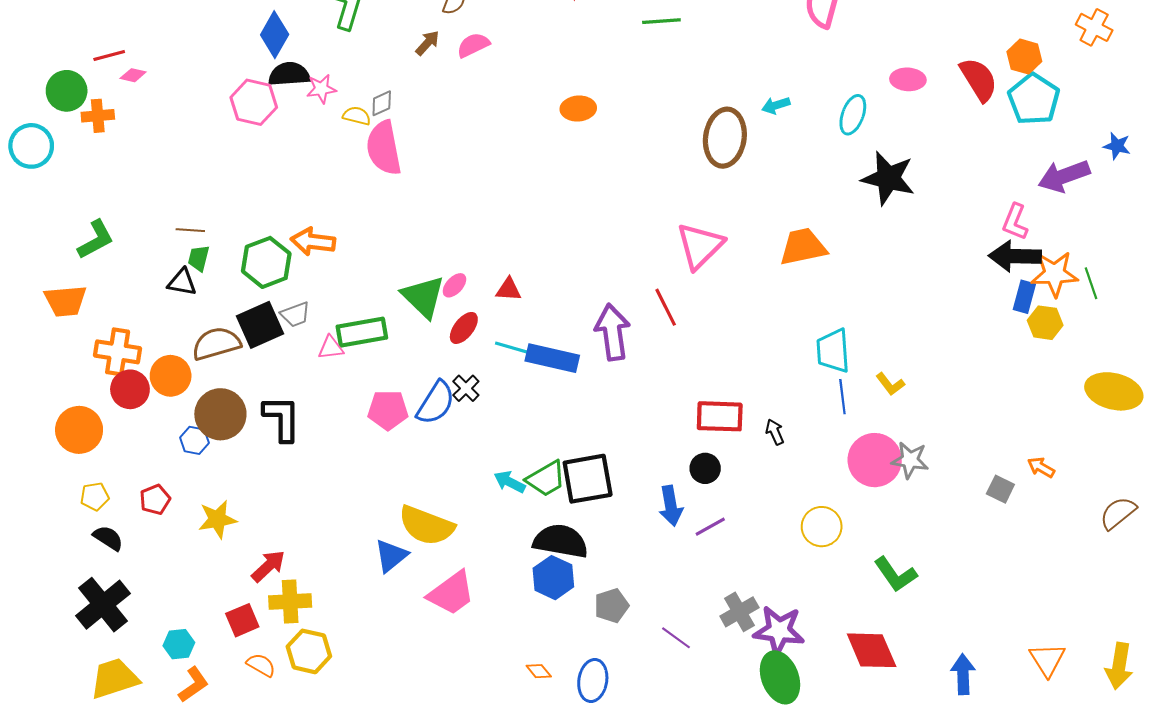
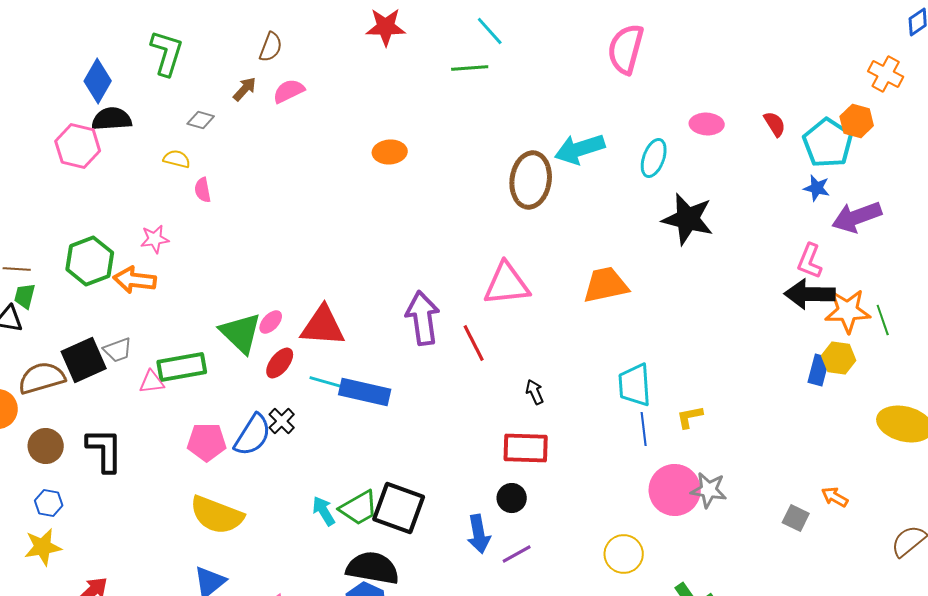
orange hexagon: (1024, 57) -> (857, 121), moved
red semicircle: (979, 79) -> (775, 124), size x0.6
pink star: (321, 89) -> (155, 239), moved
gray diamond: (382, 103) -> (201, 120), moved, turned 40
cyan arrow: (776, 105) -> (580, 149), size x1.8
blue star: (1117, 146) -> (817, 188), moved
pink semicircle: (384, 148) -> (203, 190), size x0.5
pink triangle: (700, 246) -> (507, 284), turned 39
green hexagon: (266, 262) -> (90, 261), moved
red triangle: (509, 289) -> (323, 326), size x1.8
blue rectangle: (1024, 297) -> (819, 370), moved
purple arrow: (613, 332) -> (423, 318), moved
yellow L-shape: (890, 384) -> (690, 417), turned 116
brown circle: (220, 414) -> (46, 446), size x0.7
black arrow: (775, 432) -> (535, 392), moved
blue hexagon: (194, 440) -> (49, 503), moved
black square: (588, 479) -> (399, 508), turned 30
cyan arrow: (510, 482) -> (324, 511), turned 32
yellow semicircle: (426, 526) -> (217, 515), moved

